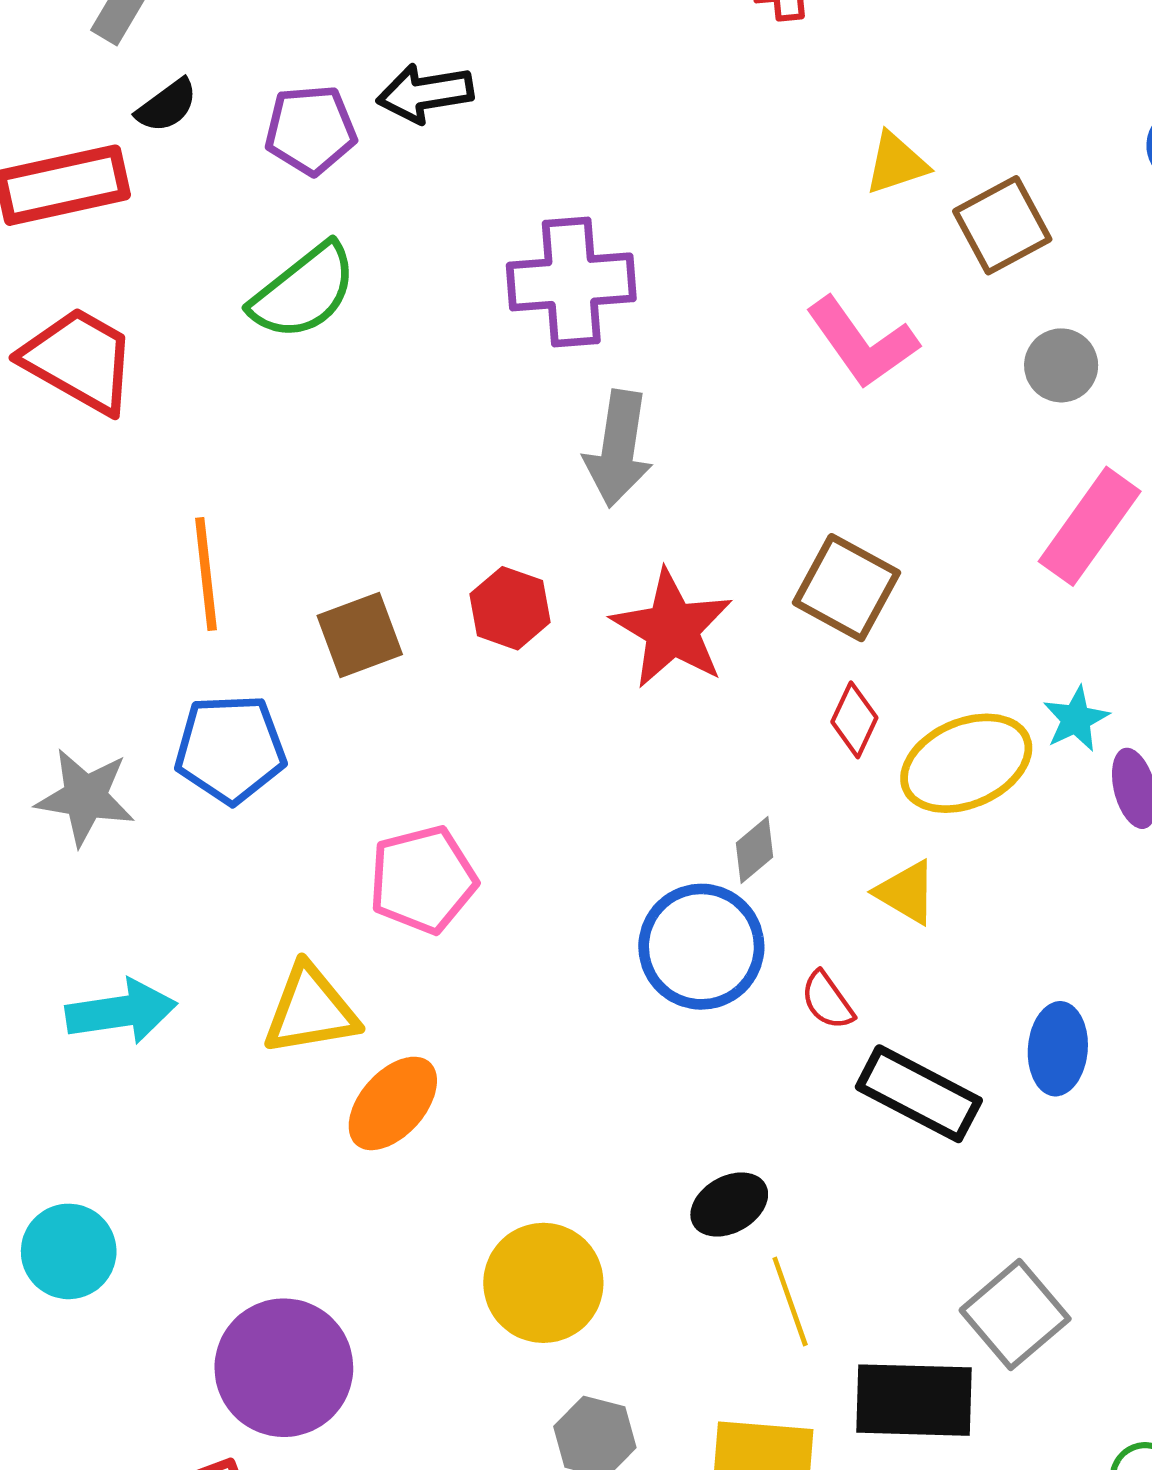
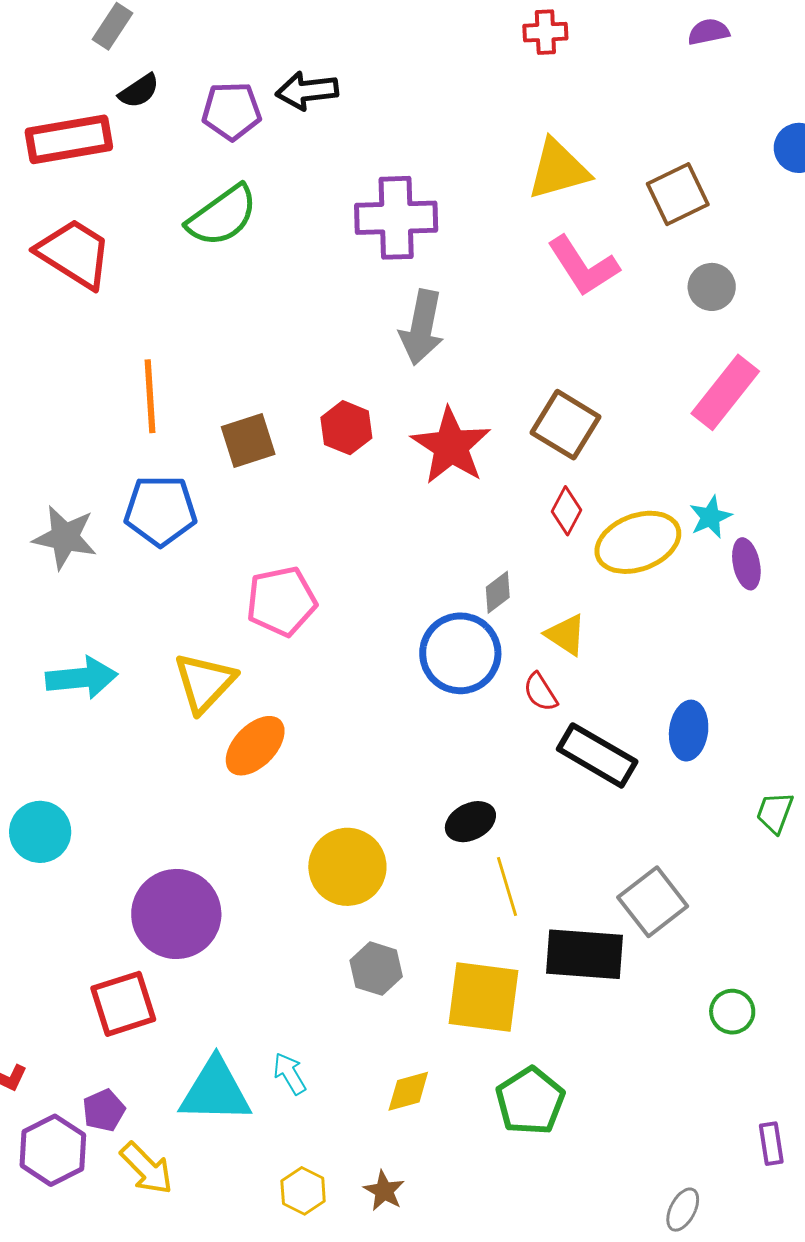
yellow triangle: (896, 163) -> (558, 169), moved, size x1.5
yellow triangle: (906, 892) -> (566, 635), moved
yellow triangle: (311, 1010) -> (205, 683), turned -40

